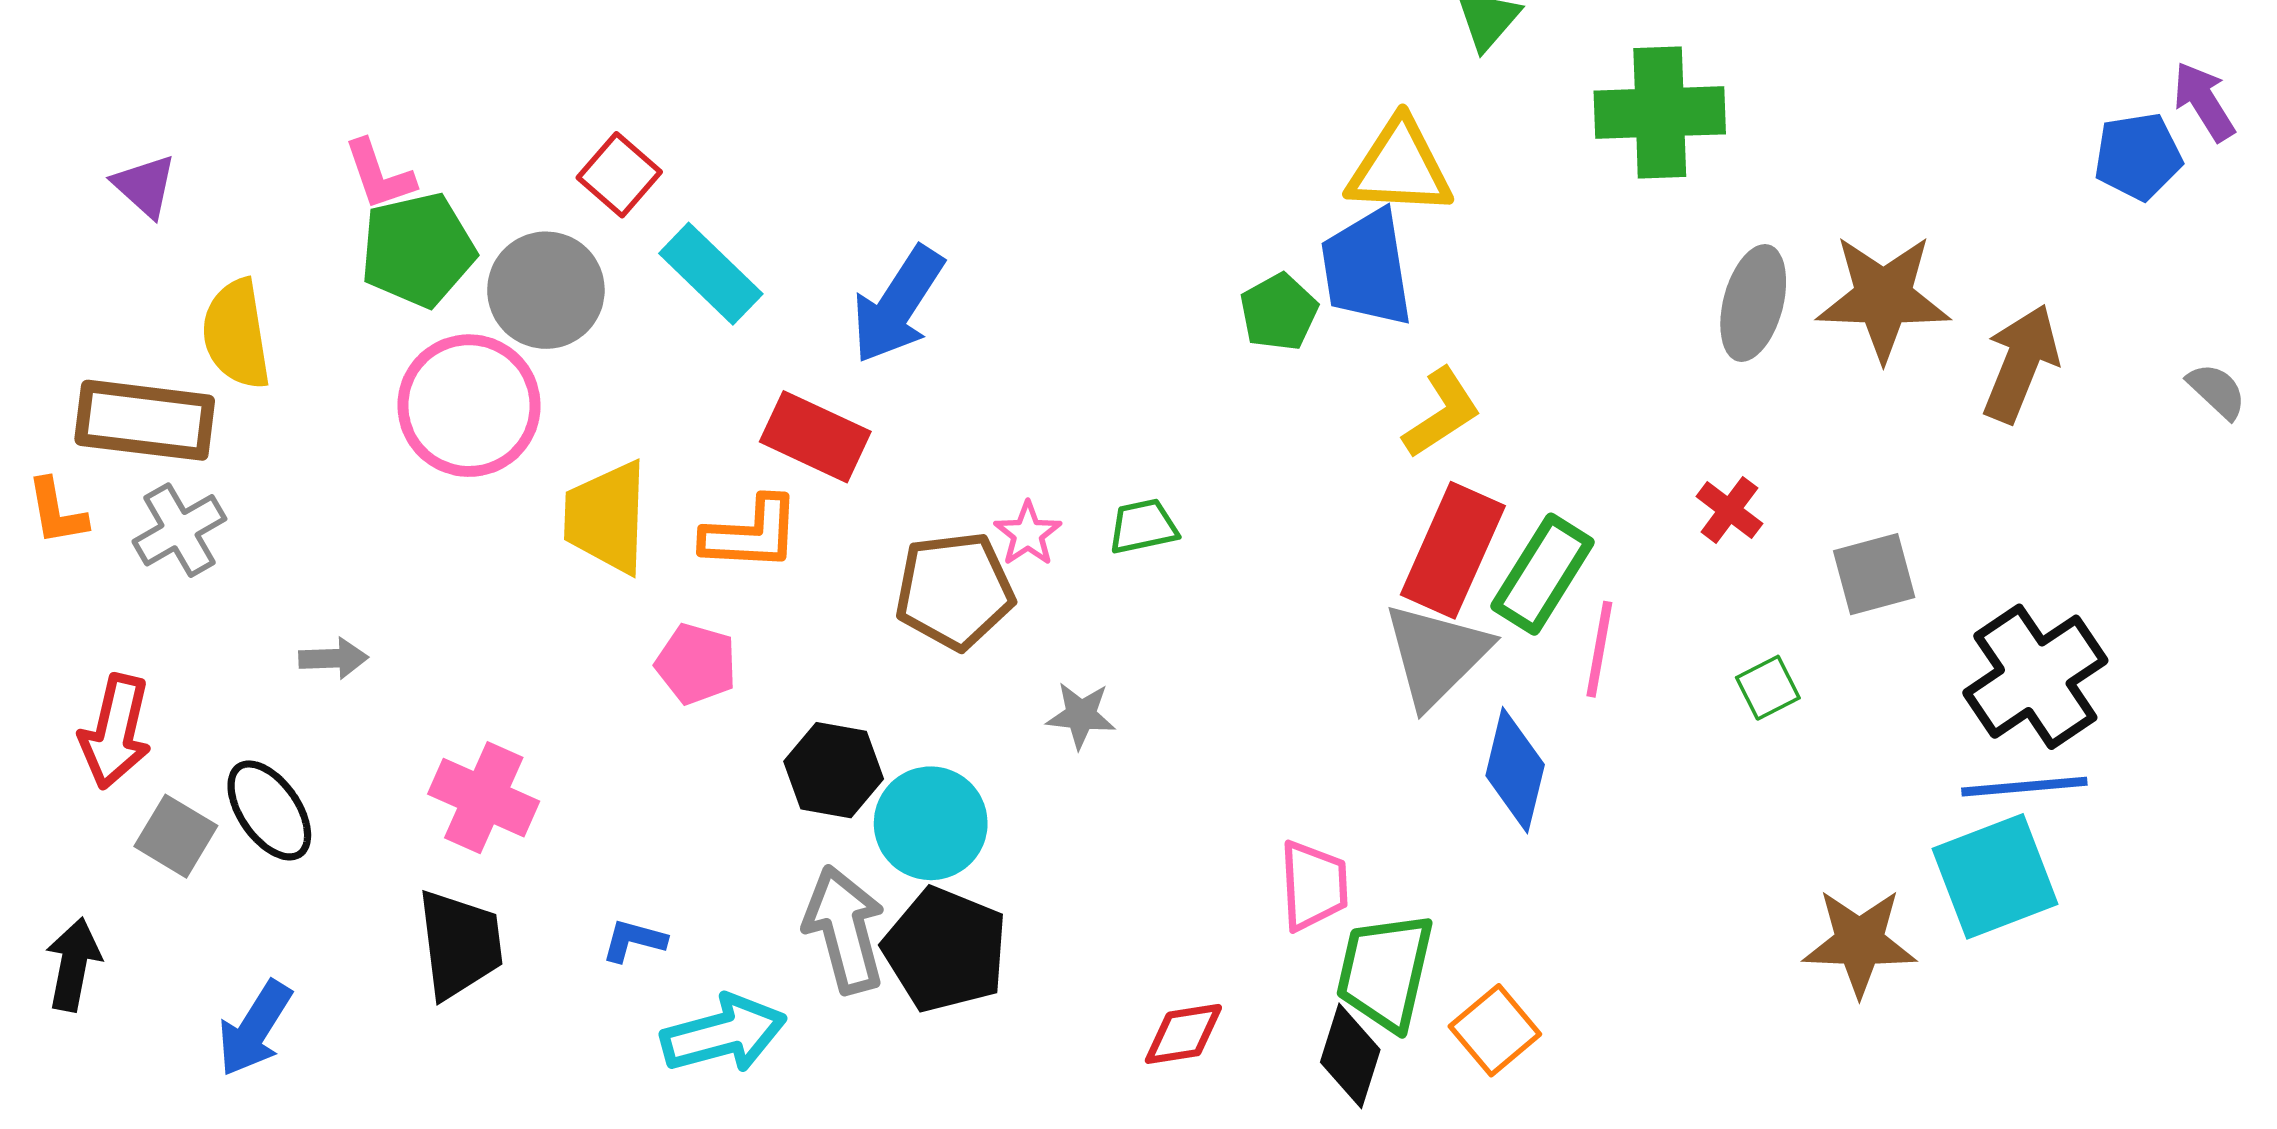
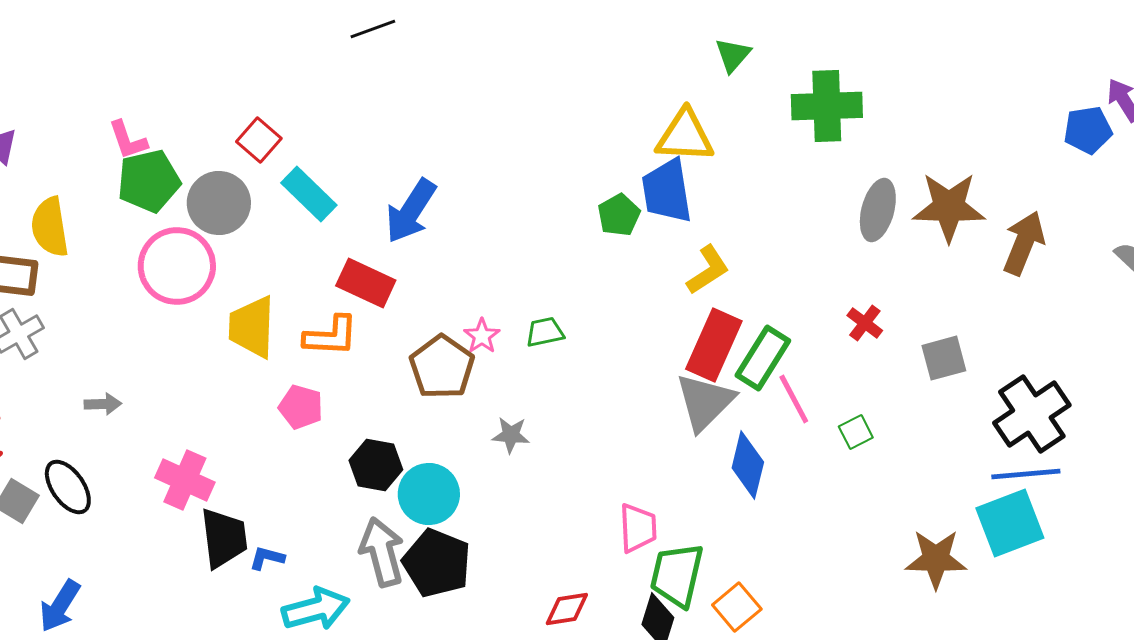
brown pentagon: (954, 591) -> (442, 367), turned -30
pink line: (1599, 649) -> (794, 399), turned -38
green square: (1768, 688) -> (856, 432), moved
black trapezoid: (460, 944) -> (224, 538), moved

